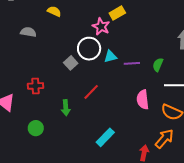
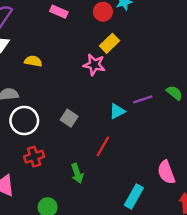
white circle: (89, 49) -> (24, 121), moved
cyan triangle: (110, 56) -> (117, 111), moved
green semicircle: (158, 65) -> (174, 93), turned 120
pink semicircle: (143, 100) -> (166, 172), moved

